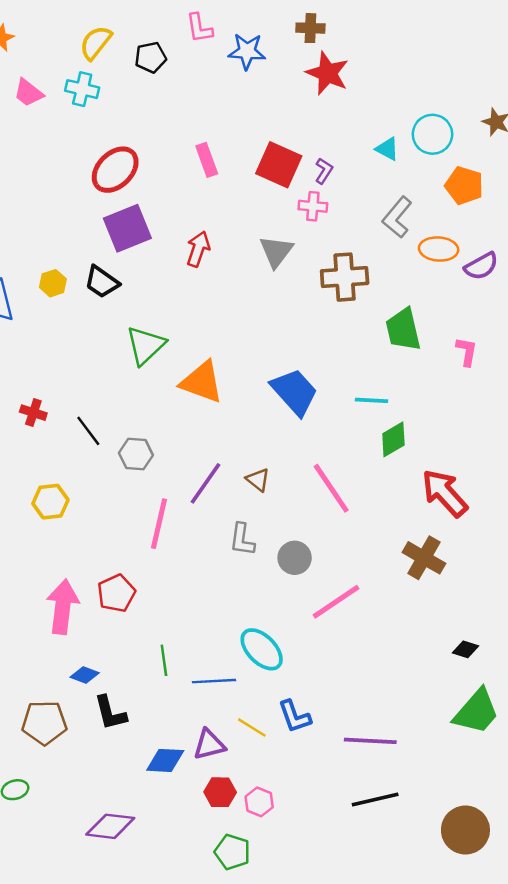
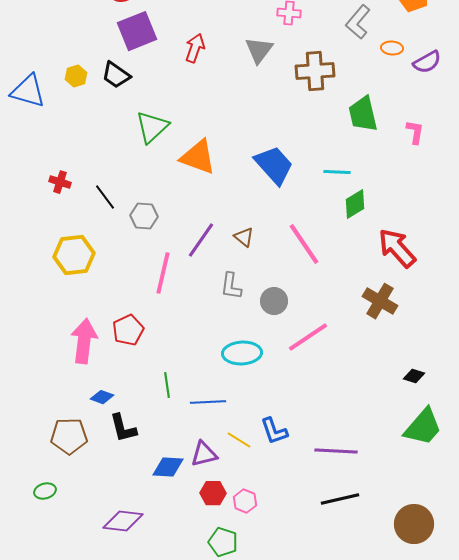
orange ellipse: (439, 249) -> (392, 48), size x0.7
yellow hexagon: (50, 502) -> (74, 255), size x1.4
cyan ellipse: (262, 649) -> (242, 353), moved, turned -48

